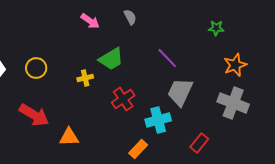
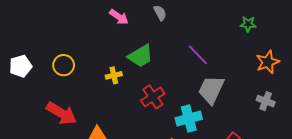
gray cross: (233, 103) -> (266, 101), size x0.6

